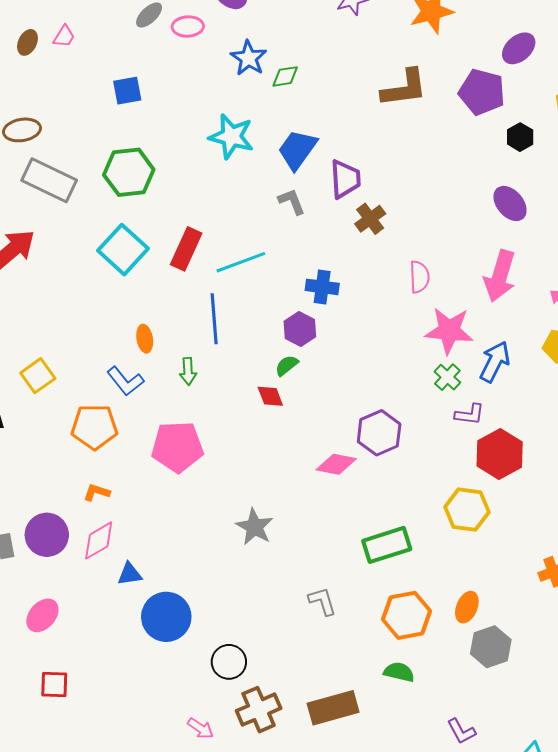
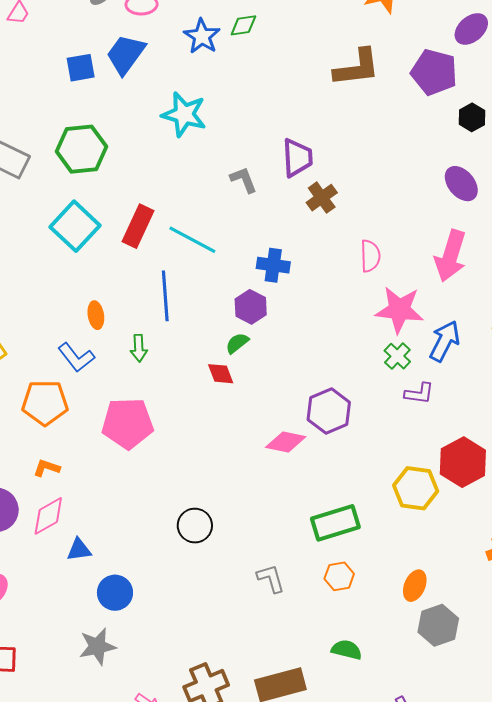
green diamond: (285, 76) -> (243, 25), moved
blue trapezoid: (297, 150) -> (126, 54), moved
cyan line: (241, 262) -> (192, 240), turned 48
red hexagon: (500, 454) -> (463, 462), moved
gray star: (255, 527) -> (97, 646), moved, turned 30
orange hexagon: (407, 615) -> (339, 576), moved, size x0.6
blue circle: (166, 617) -> (115, 593), size x0.7
black circle: (229, 662) -> (195, 526), moved

